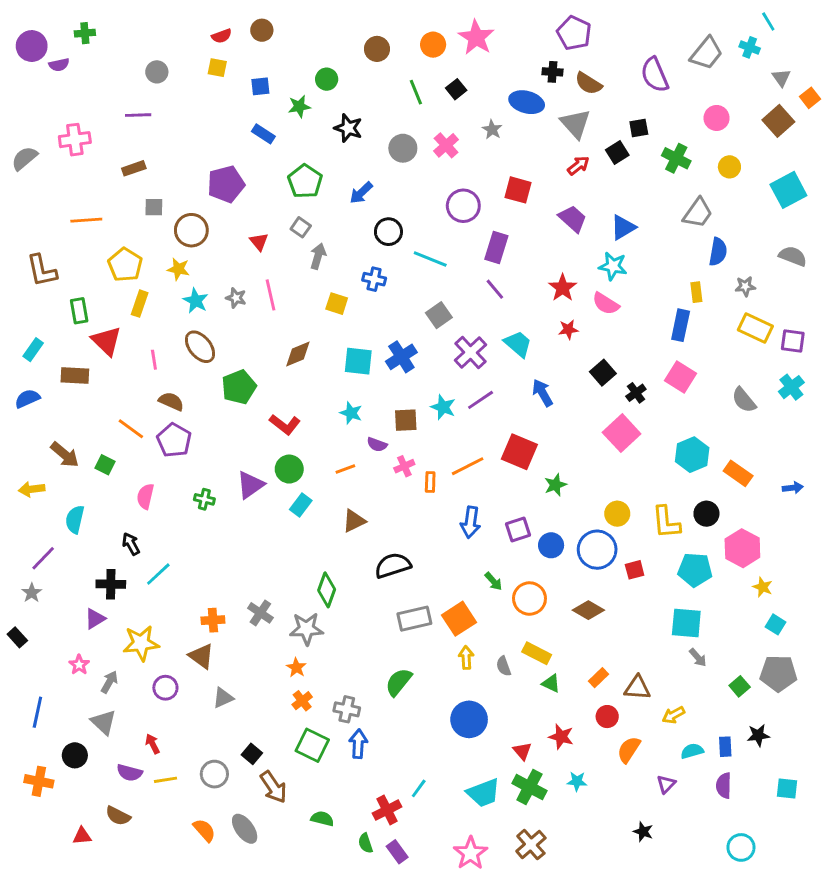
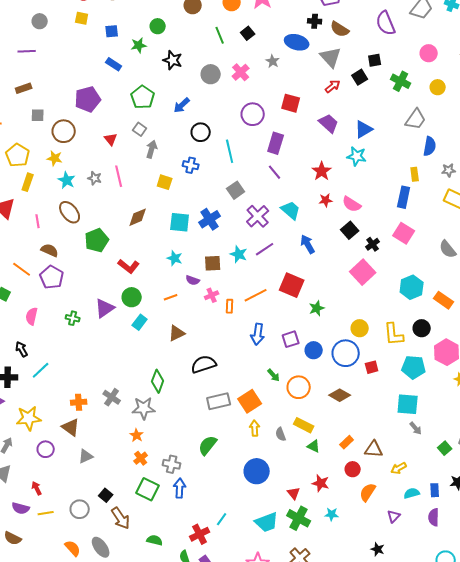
cyan line: (430, 259) -> (230, 151), turned 55
pink semicircle: (606, 304) -> (352, 204), moved

